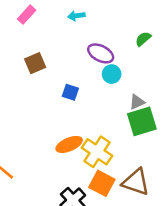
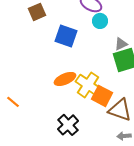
blue square: (70, 92) -> (66, 36), size x1.6
orange square: (102, 183) -> (102, 96), moved

